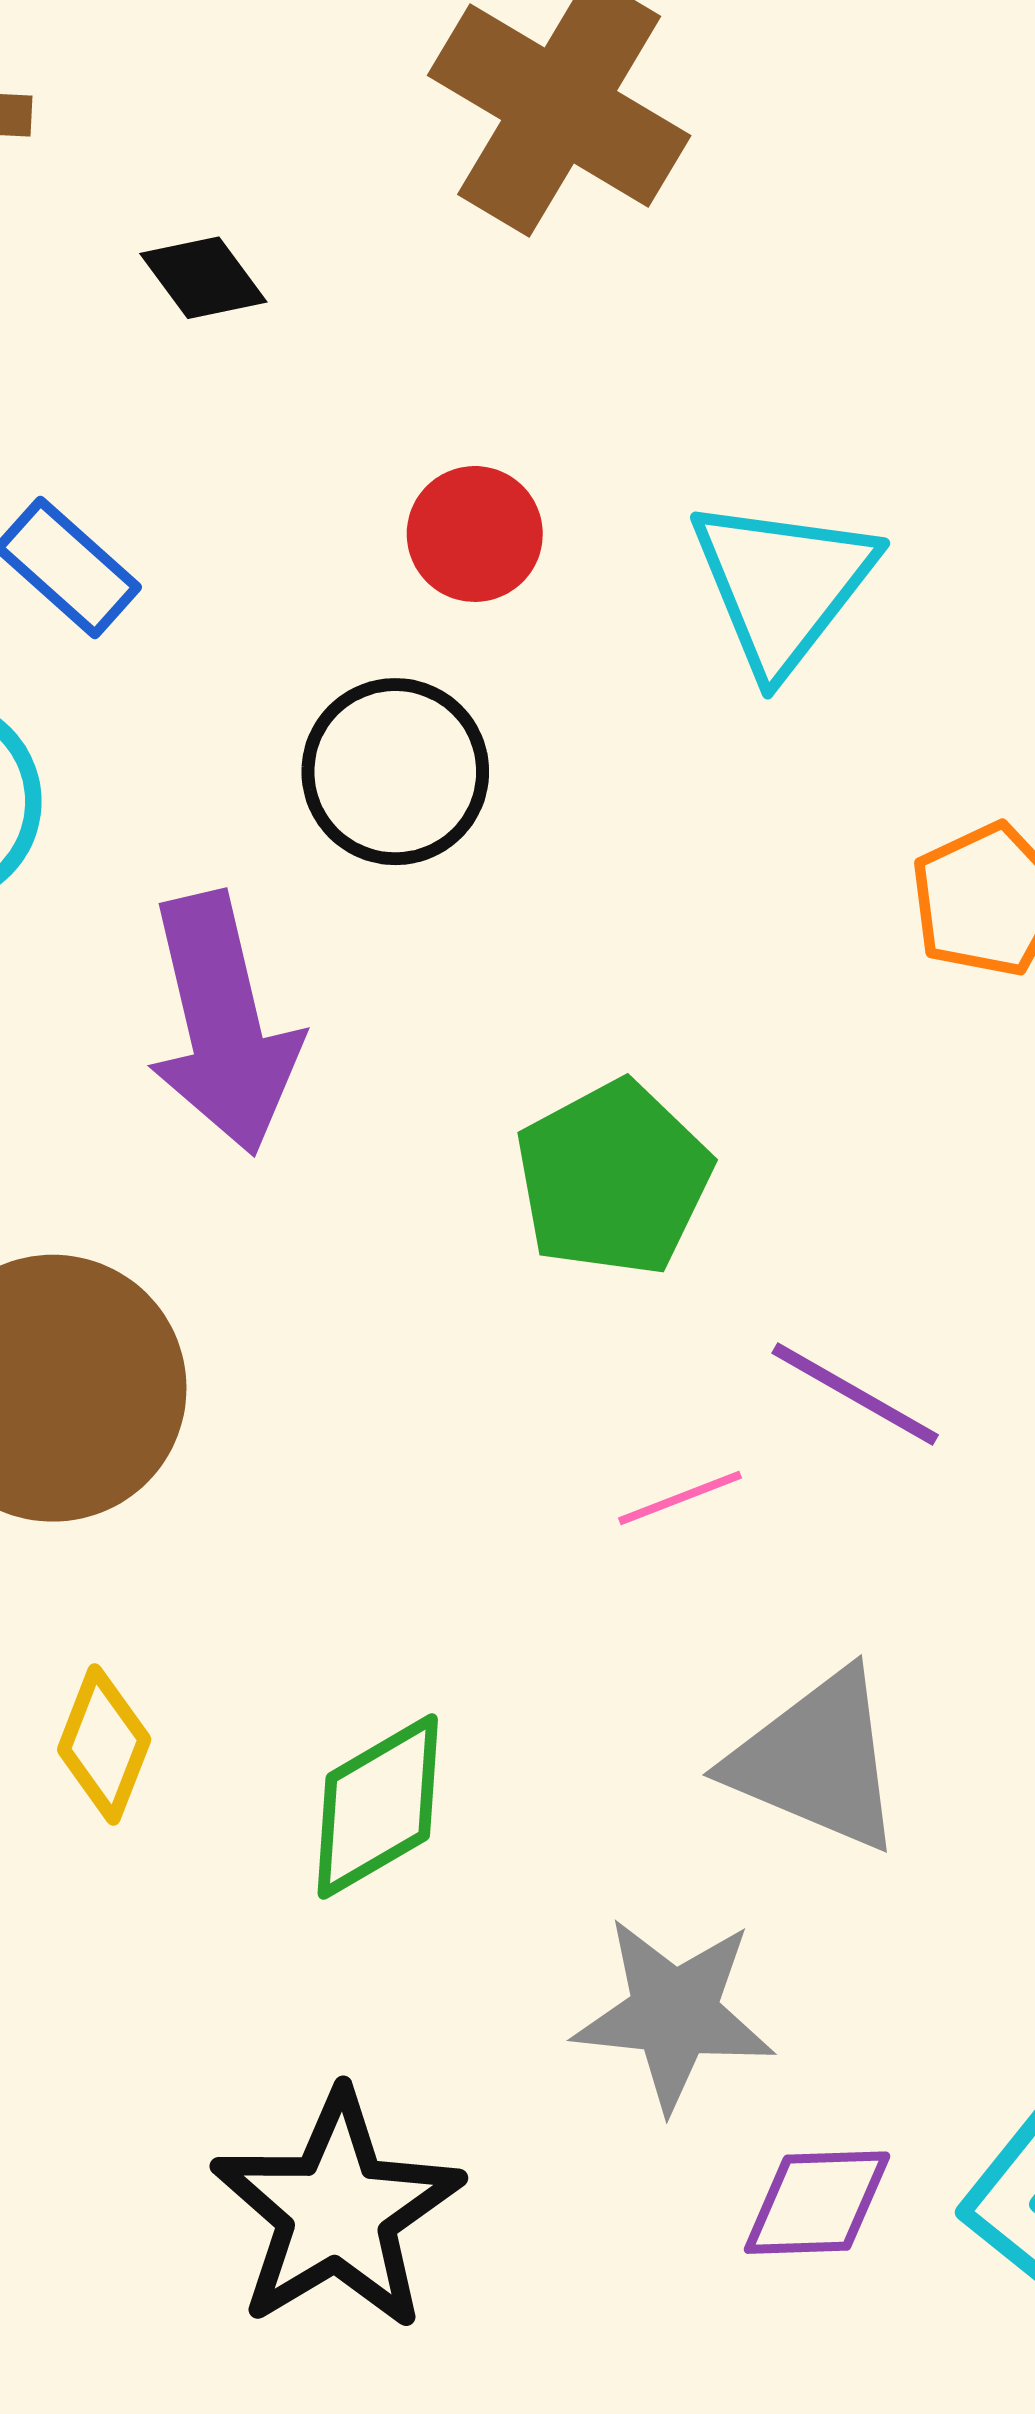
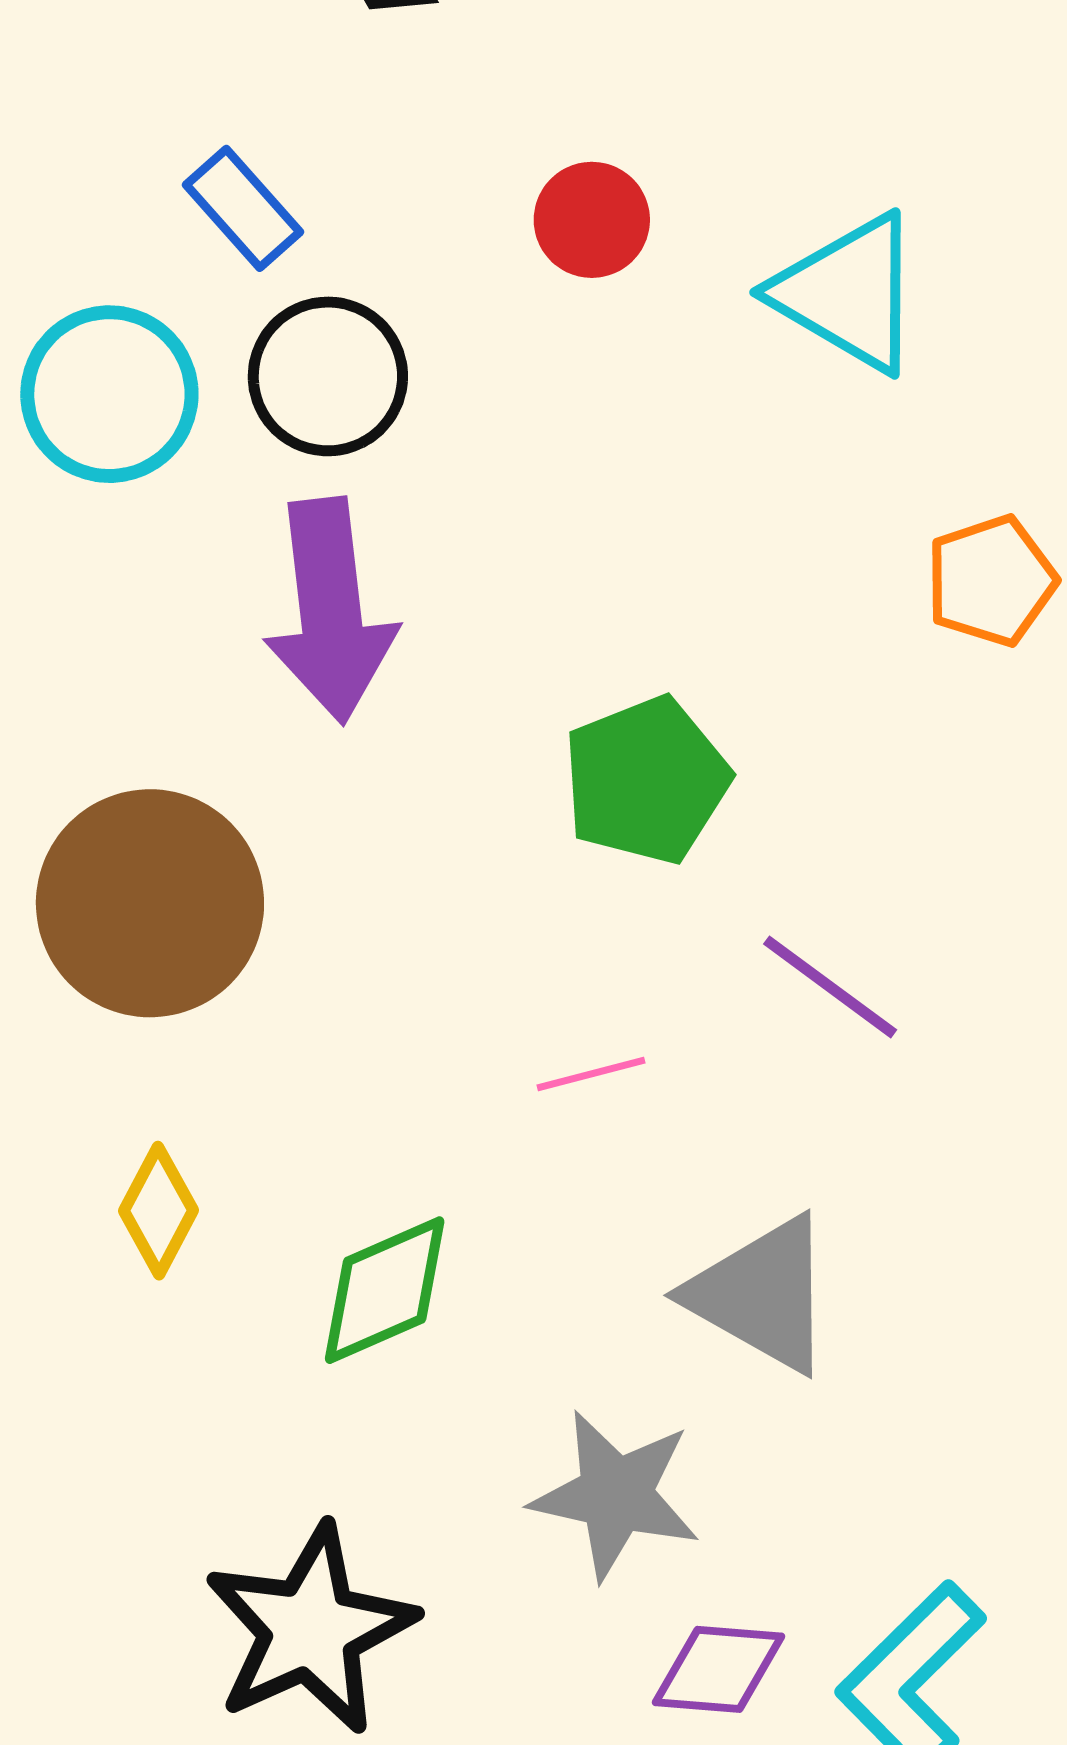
cyan triangle: (783, 585) -> (848, 293), turned -44
black circle: (395, 772) -> (328, 376), moved
pink line: (680, 1498) -> (591, 1074), moved

